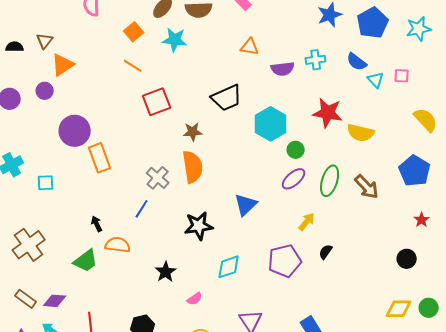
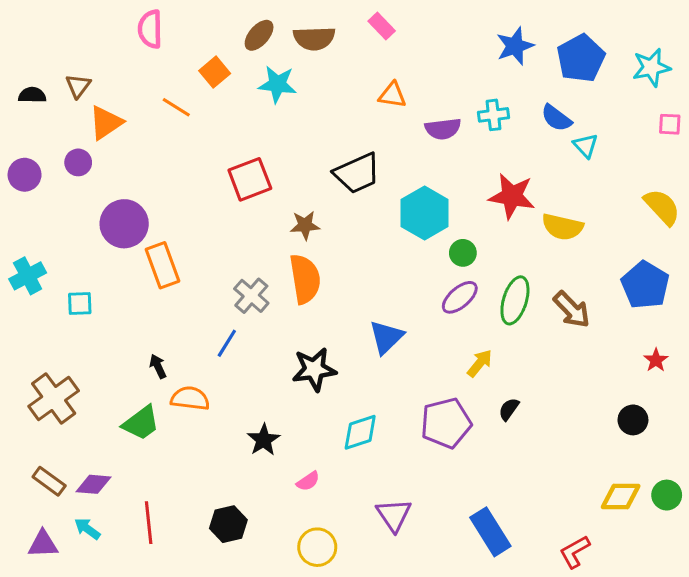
orange line: (133, 66) -> (176, 107), moved
pink square: (402, 76) -> (670, 124), moved

